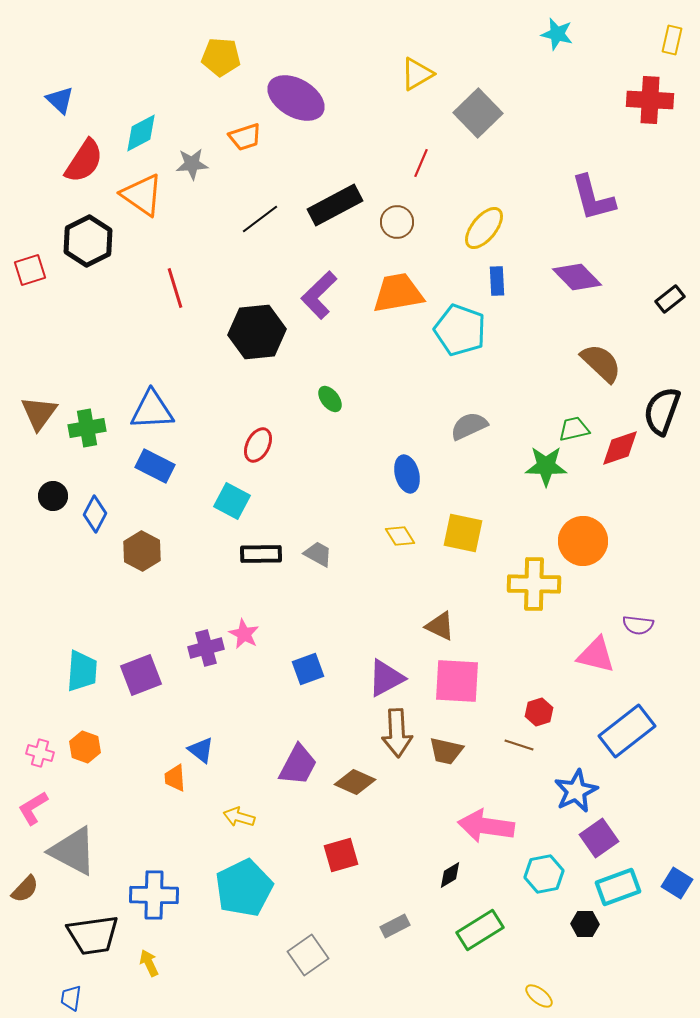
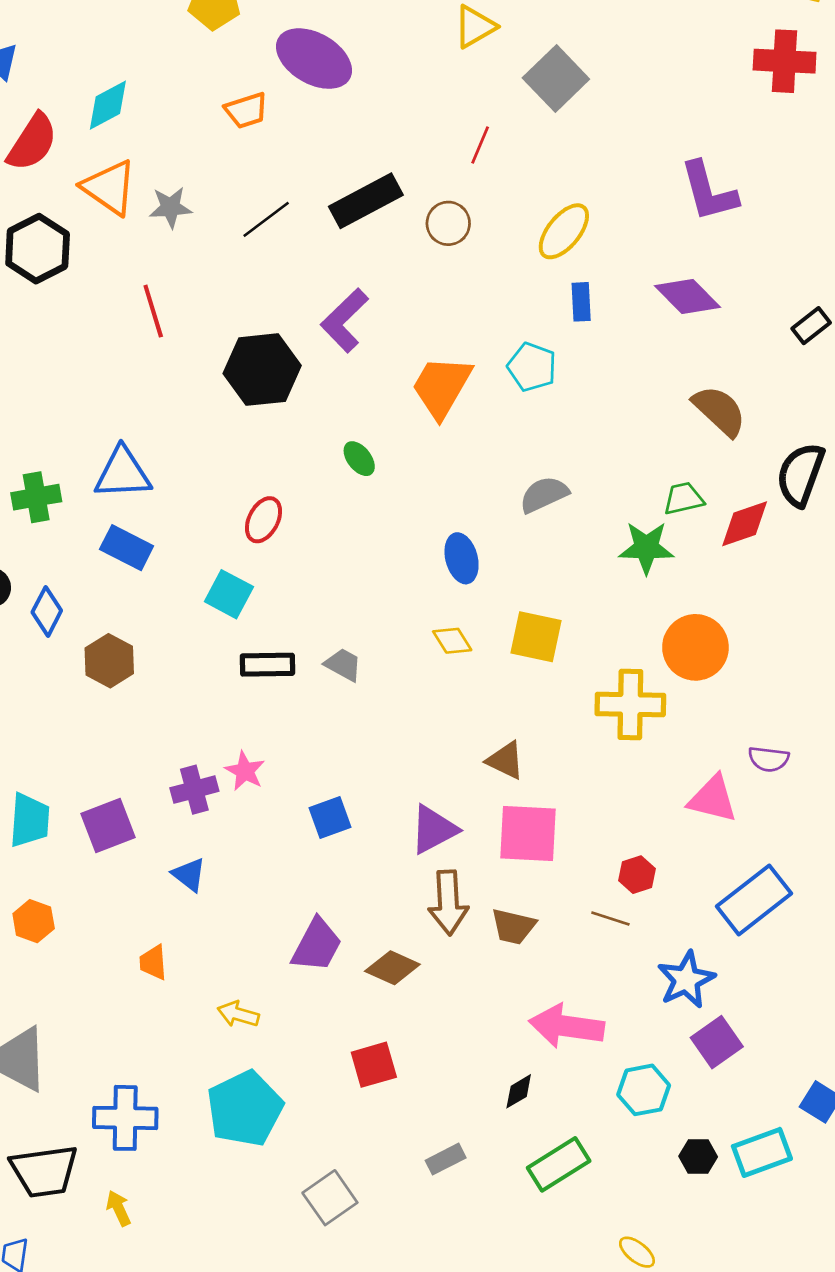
gray star: (192, 164) -> (170, 207), moved
orange trapezoid: (398, 293) -> (442, 387), moved, turned -50
cyan pentagon: (460, 330) -> (532, 367), size x0.7
blue triangle: (201, 750) -> (189, 875), moved
cyan rectangle: (618, 887) -> (762, 1152), moved

